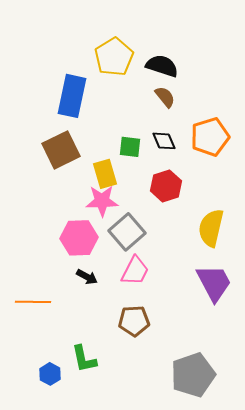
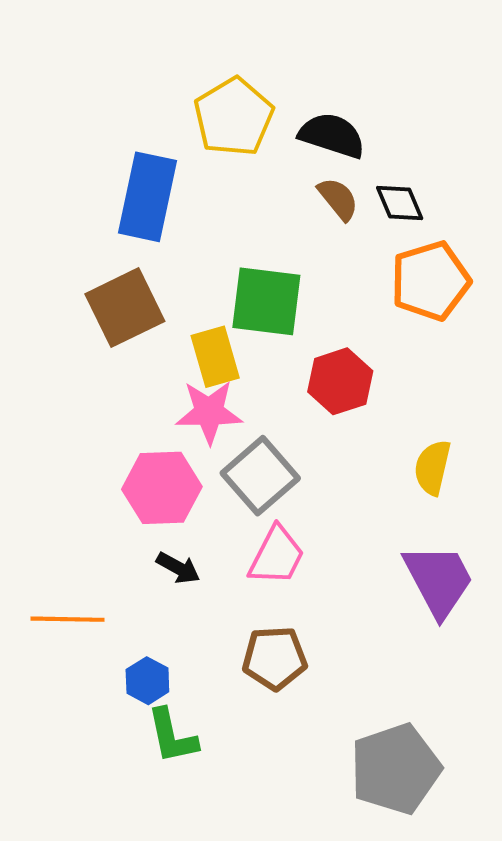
black diamond: (164, 141) -> (400, 203), moved
green square: (130, 147) -> (266, 301), size x1.6
yellow semicircle: (211, 228) -> (432, 467), size x0.7
blue hexagon: (50, 374) -> (147, 681), moved

